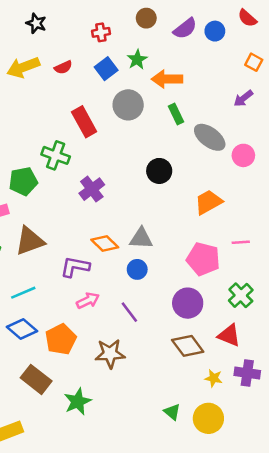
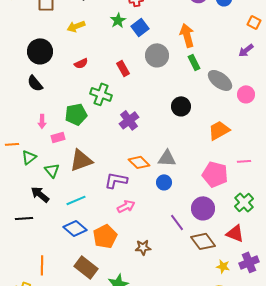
green star: (137, 60) -> (118, 20), moved
yellow arrow: (23, 67) -> (76, 26), size x0.7
red semicircle: (63, 67) -> (81, 63), moved
orange arrow: (167, 79) -> (187, 35), turned 75
red rectangle: (84, 122) -> (123, 68), size x0.7
purple line: (129, 312) -> (177, 222), moved
brown star: (110, 354) -> (143, 247), size x0.7
purple cross: (247, 373) -> (249, 262), turned -30

